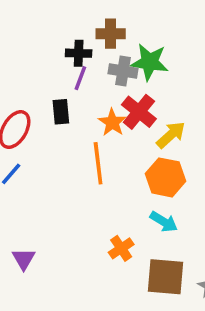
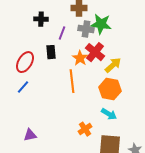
black cross: (79, 53) -> (41, 19), moved
purple triangle: (24, 259) -> (30, 135), turned 48

